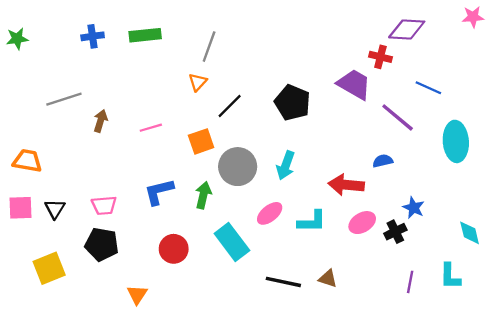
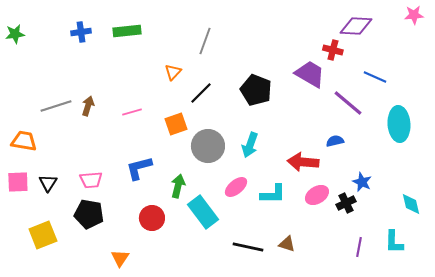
gray line: (209, 47) -> (205, 41), moved
gray line: (64, 99) -> (56, 106), moved
green arrow: (203, 195) -> (178, 186), moved

